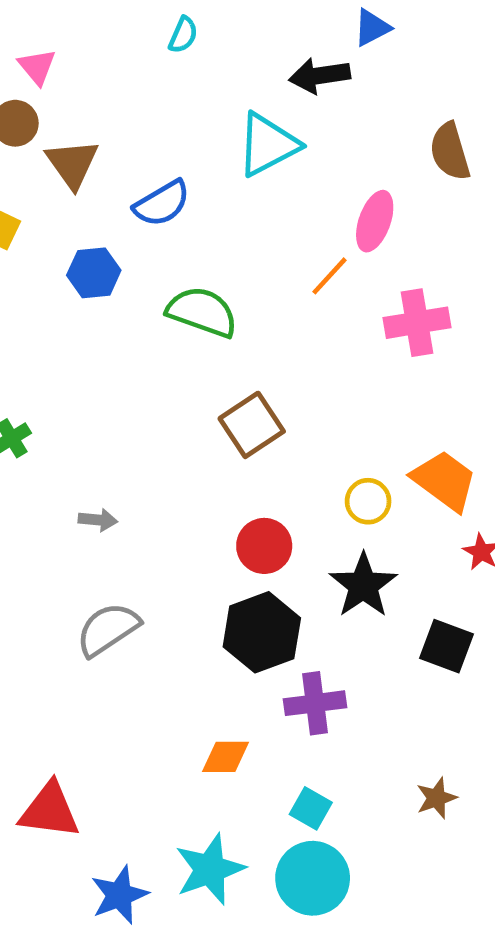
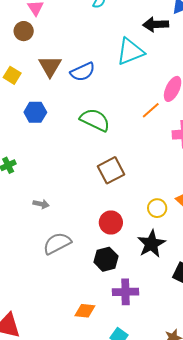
brown triangle: (72, 164) -> (50, 66), moved
blue hexagon: (94, 273) -> (35, 112), moved
gray semicircle: (108, 629) -> (57, 243), moved
black hexagon: (262, 632) -> (106, 259), size x0.7

